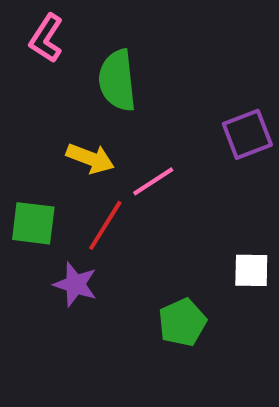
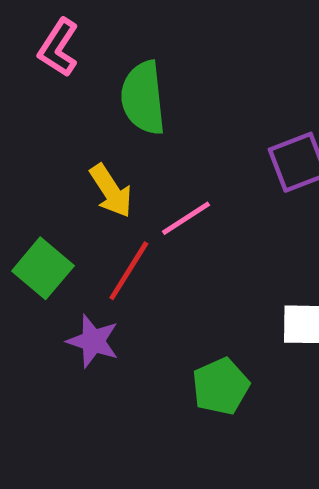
yellow arrow: (90, 158) -> (111, 191), turned 36
green square: (33, 223) -> (43, 268), turned 33

